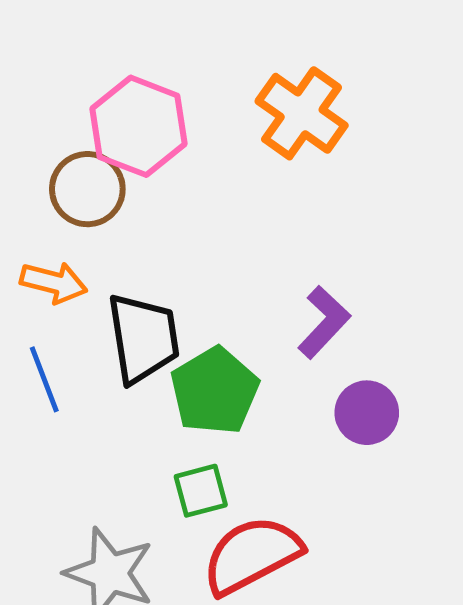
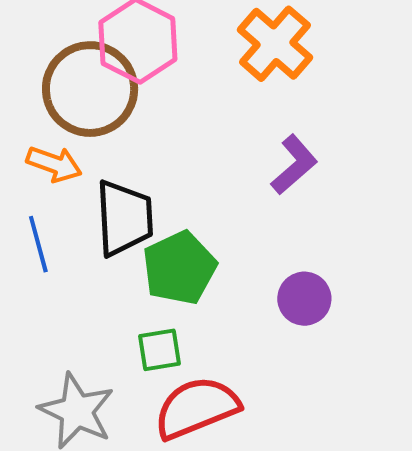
brown circle: (87, 189) -> (90, 89), size x1.5
purple L-shape: (324, 322) -> (294, 165), moved

